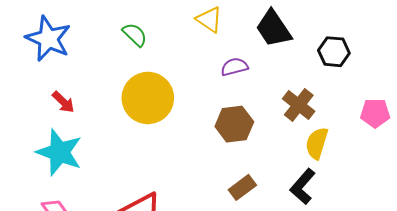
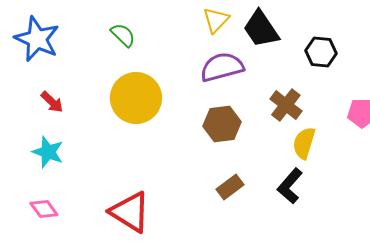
yellow triangle: (209, 20) -> (216, 20), moved, turned 40
purple semicircle: (234, 67) -> (222, 67), size x1.6
cyan star: (59, 152) -> (48, 152), size x0.7

